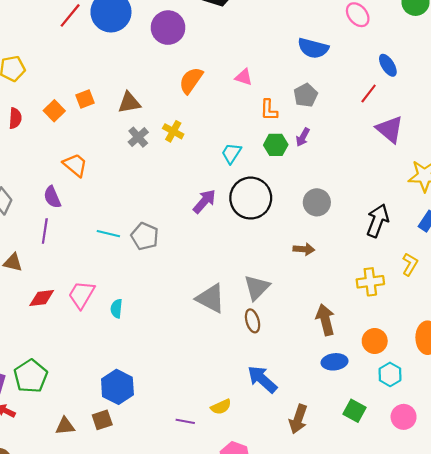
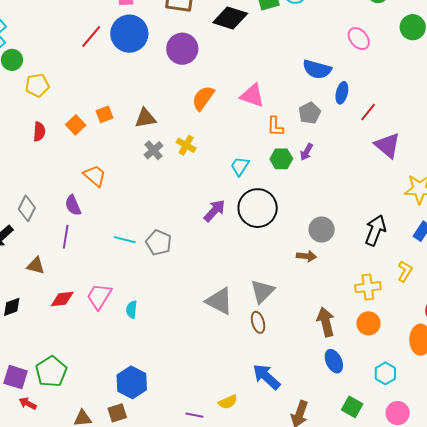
blue ellipse: (388, 65) -> (342, 93), moved, turned 45
pink triangle: (244, 77) -> (252, 96), size x1.5
gray circle: (317, 202) -> (322, 230), moved
orange circle: (375, 341) -> (368, 323), moved
blue ellipse: (335, 362) -> (334, 361), turned 70

